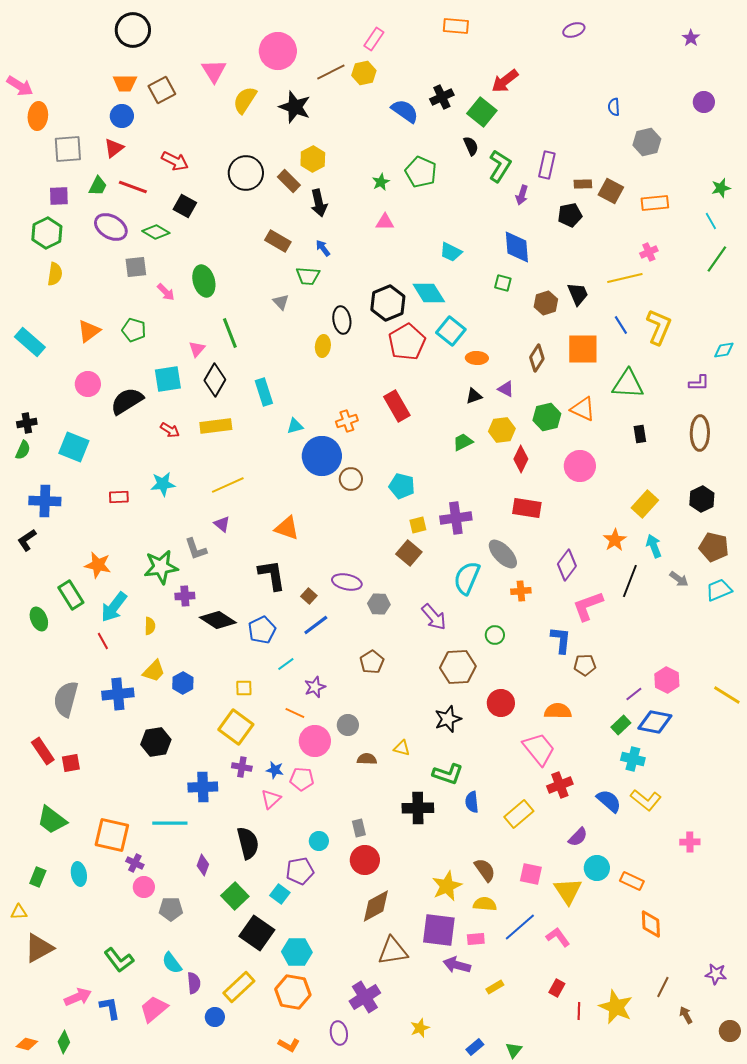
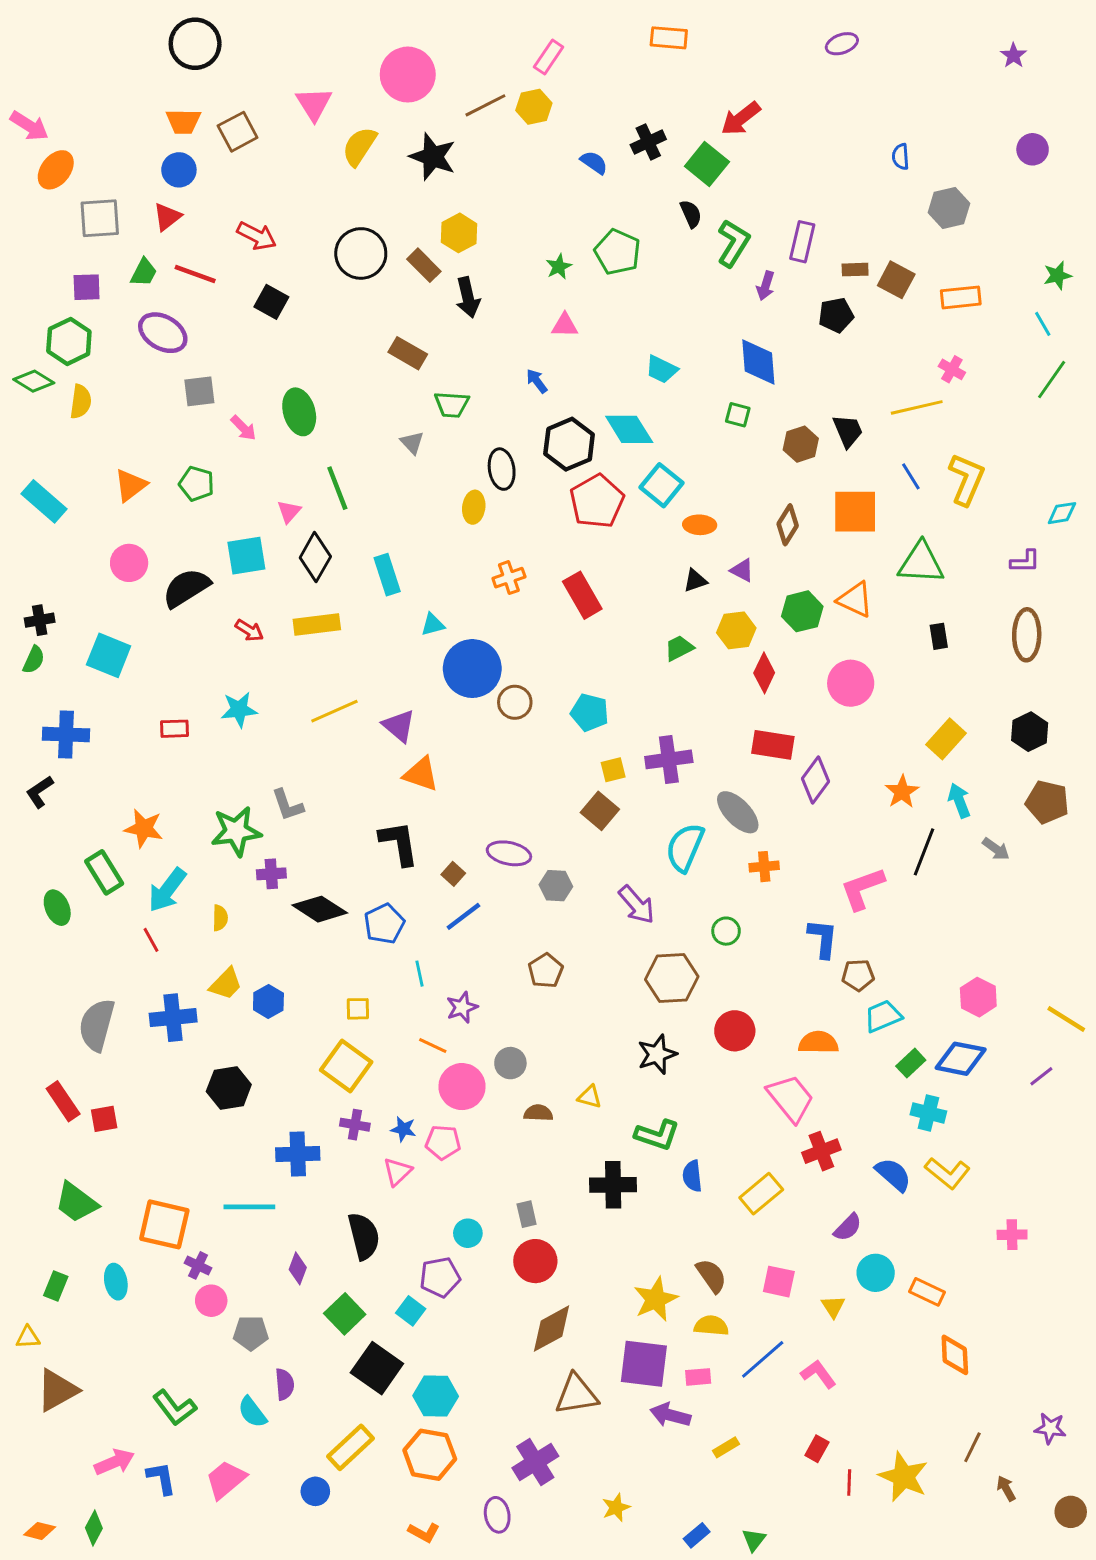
blue semicircle: (405, 111) -> (594, 163), size x0.7
orange ellipse: (38, 116) -> (56, 170), turned 32
green diamond: (156, 232) -> (34, 381), moved
blue arrow: (323, 248) -> (537, 381), moved
pink cross: (649, 252) -> (952, 369), turned -36
orange cross: (347, 421) -> (509, 578), moved
purple triangle: (222, 524) -> (399, 726), moved, size x1.4
purple diamond: (567, 565) -> (815, 780), moved
cyan trapezoid: (719, 590) -> (883, 1016), moved
cyan line: (286, 664) -> (419, 974), turned -66
purple line: (634, 694) -> (1041, 1076), moved
yellow triangle: (568, 891) -> (833, 1307), size x0.6
purple semicircle: (194, 983) -> (285, 1384), moved

